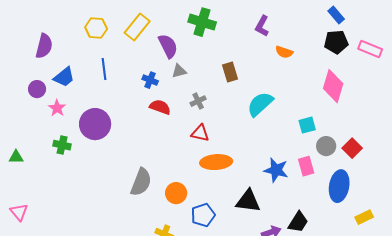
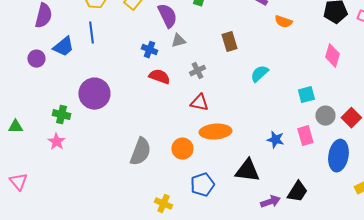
blue line: (104, 69) -> (91, 33), moved
pink diamond: (333, 86) -> (332, 56), size x0.7
cyan semicircle: (260, 104) -> (259, 74), size x0.7
pink star: (57, 108) -> (56, 142), moved
blue star: (276, 170) -> (275, 140), size x0.7
orange circle: (176, 193) -> (182, 149), moved

